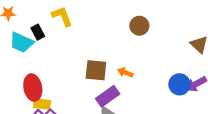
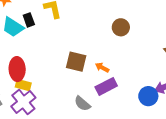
blue circle: (179, 84) -> (148, 96), moved
purple rectangle: (108, 96) -> (106, 86), moved

